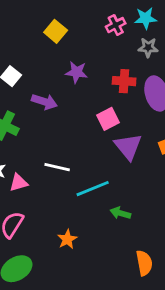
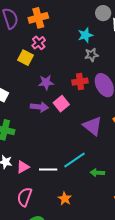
pink cross: (116, 25) -> (39, 43), moved
purple arrow: (44, 102) -> (39, 107), moved
pink square: (108, 119) -> (61, 104), moved
white line: (57, 167) -> (48, 170), moved

